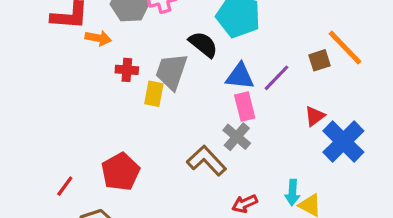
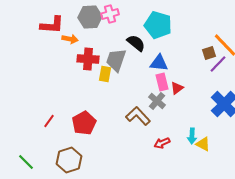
red cross: (127, 70) -> (88, 59), size x1.5
purple line: (277, 78) -> (218, 64), moved
red triangle: (315, 116) -> (177, 88), moved
red line: (65, 186) -> (49, 121), moved

